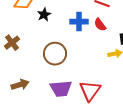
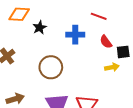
red semicircle: (100, 25) -> (106, 42), moved

